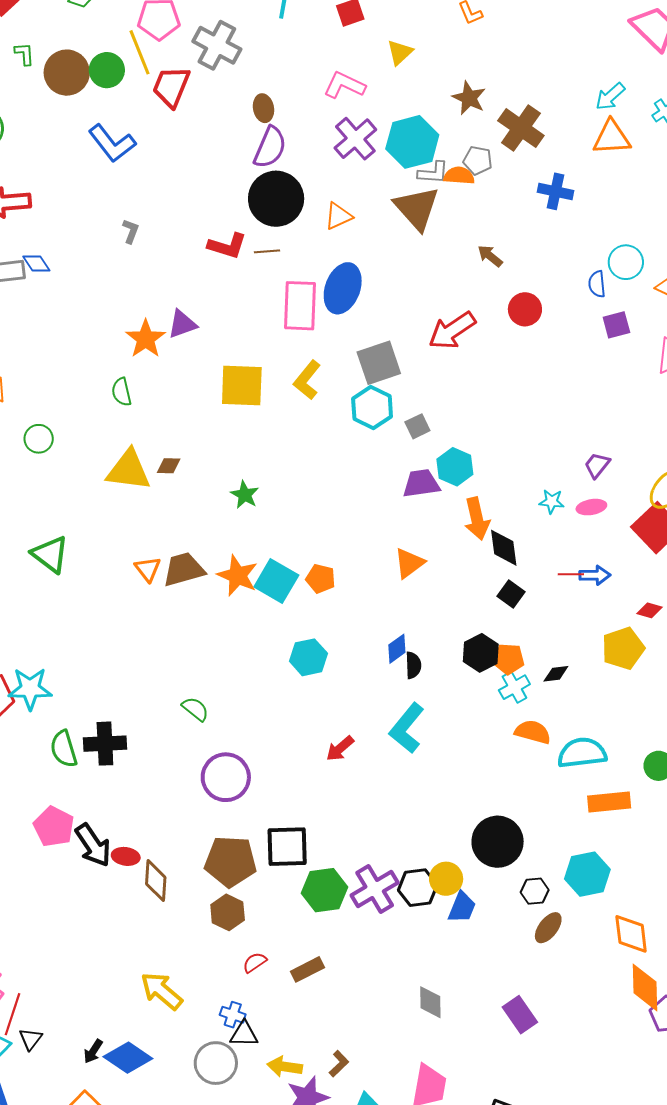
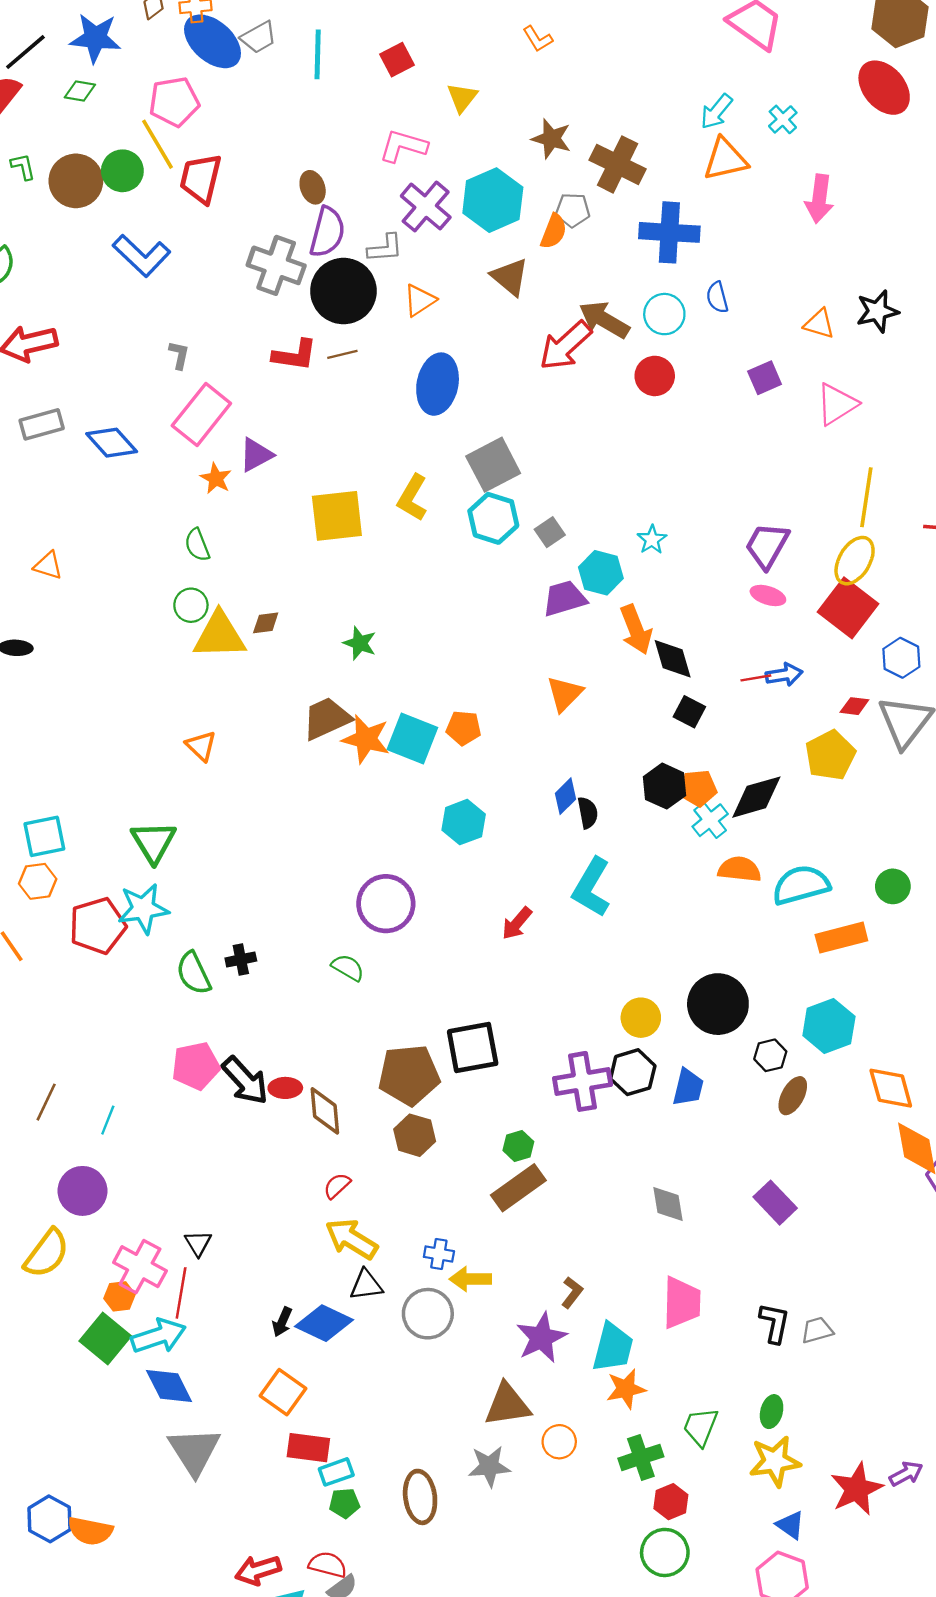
gray cross: (217, 45) -> (276, 265), moved
gray L-shape: (433, 173) -> (385, 248), moved
orange semicircle: (459, 176) -> (554, 231), turned 116
blue cross: (556, 191) -> (669, 232), size x1.4
brown triangle: (417, 208) -> (510, 277), size x0.7
brown arrow: (490, 256) -> (604, 320), size x1.6
cyan circle: (626, 262) -> (664, 314), moved
blue diamond: (36, 264) -> (112, 443), moved, size x1.5
blue semicircle: (597, 284) -> (717, 297), moved
pink rectangle: (300, 306) -> (201, 415), moved, turned 45
red arrow: (452, 331) -> (565, 346), moved
orange star: (146, 339) -> (216, 478), size x0.7
green circle: (39, 439) -> (191, 605), moved
purple trapezoid: (597, 465) -> (767, 546), size x1.5
cyan star: (552, 501) -> (652, 540), moved, turned -30
pink ellipse: (591, 507) -> (768, 595), turned 36
green triangle: (50, 554) -> (154, 842), moved, turned 30
orange triangle: (148, 569) -> (201, 746), moved
brown trapezoid: (184, 569) -> (327, 718), moved
black diamond: (556, 674) -> (756, 797), size x1.8
green semicircle: (195, 709) -> (348, 968), moved
black cross: (105, 744) -> (241, 960), size x0.6
purple circle: (226, 777) -> (386, 904), moved
pink pentagon: (54, 827) -> (196, 1066), turned -30
yellow circle: (446, 879) -> (641, 1018), moved
purple cross: (375, 889) -> (583, 1081), turned 30
green hexagon: (325, 890) -> (518, 1146), moved, size x0.6
red semicircle: (255, 962) -> (337, 1186), moved
brown rectangle: (307, 969) -> (518, 1188), size x1.4
black triangle: (244, 1034) -> (366, 1285), moved
black triangle: (31, 1039) -> (198, 1243), moved
yellow arrow: (285, 1067) -> (470, 1279), moved

